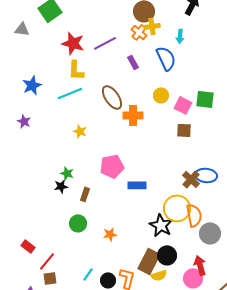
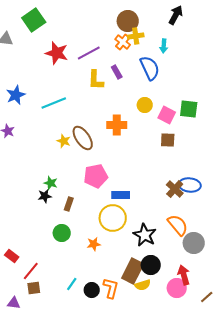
yellow L-shape: (76, 70) -> (96, 80), moved
brown ellipse: (112, 97) -> (83, 138), moved
yellow circle: (177, 208) -> (113, 218), moved
orange semicircle: (194, 215) -> (178, 225), turned -30

